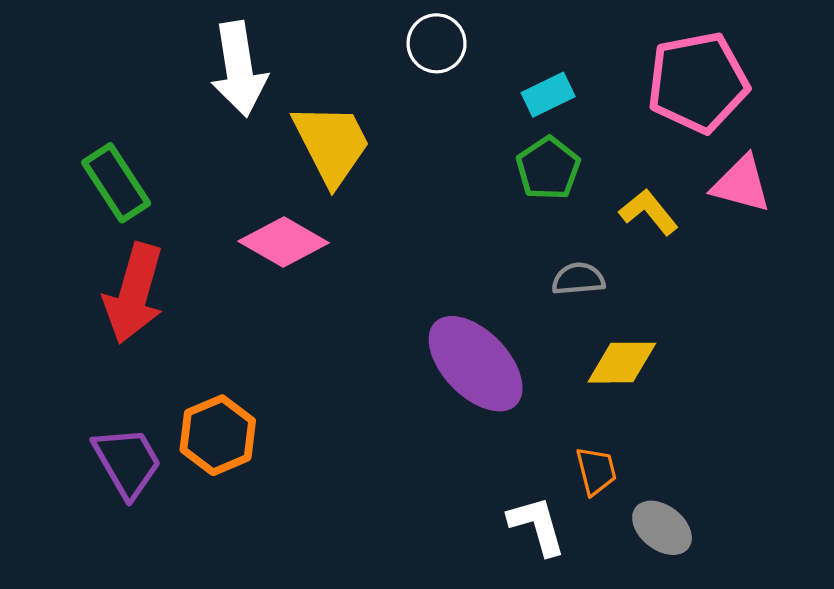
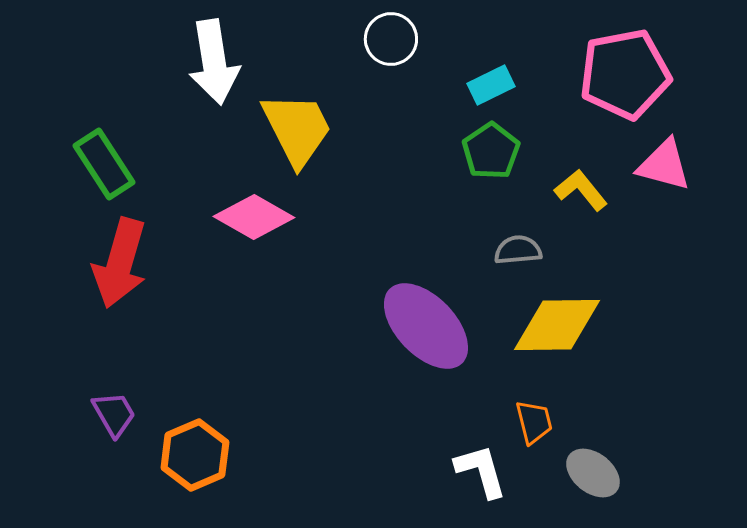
yellow diamond: (622, 363) -> (557, 325), size x1.4
orange hexagon: (218, 435) -> (195, 455), moved
purple trapezoid: (127, 462) -> (114, 414), size x0.7

